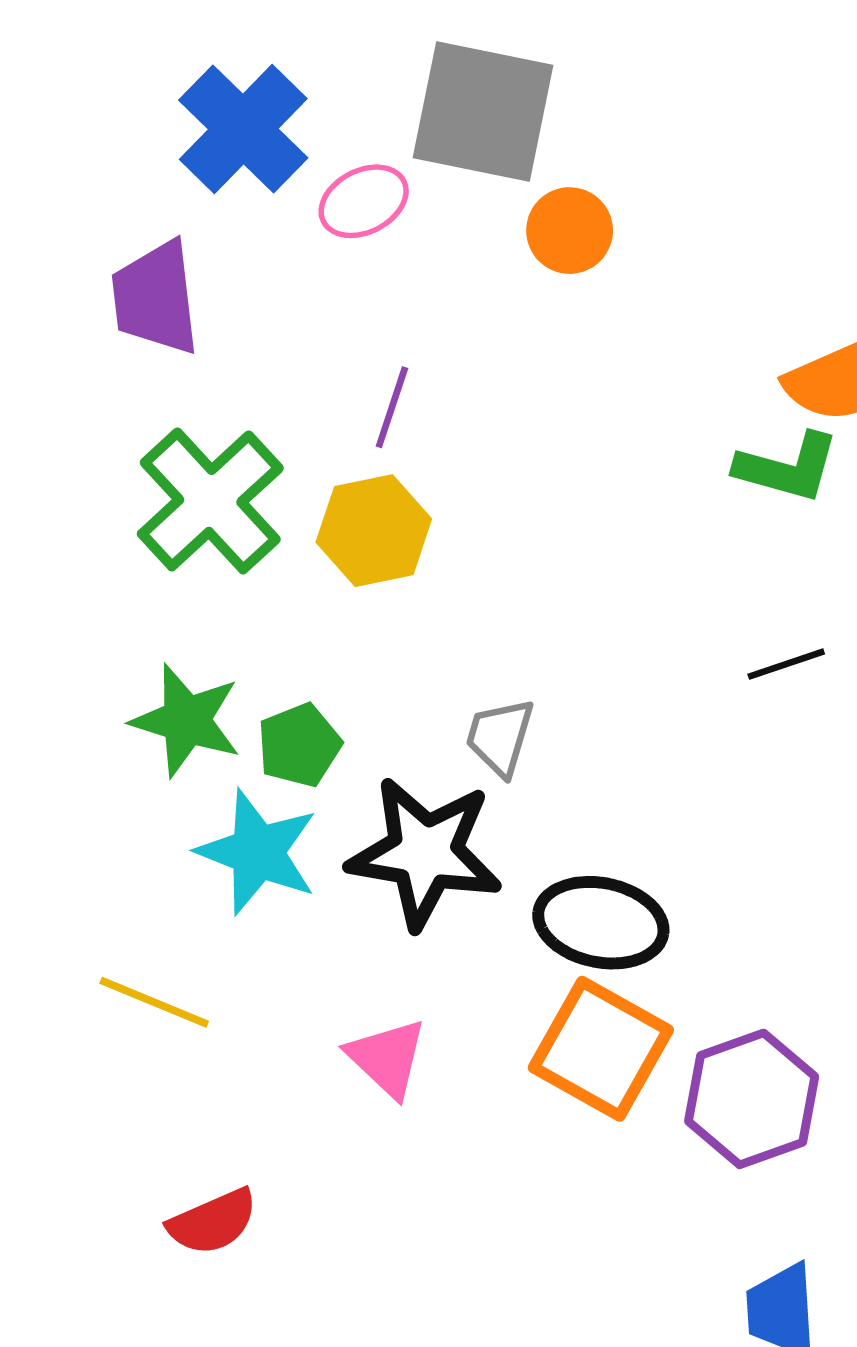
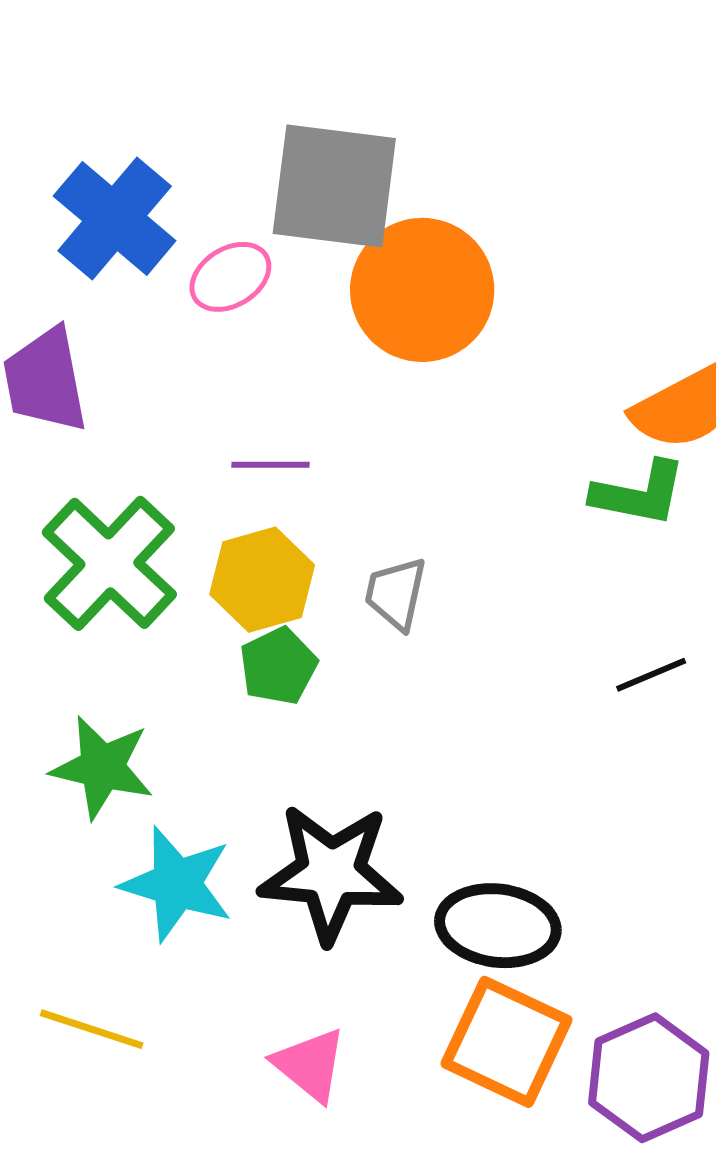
orange circle: (570, 231) -> (422, 290), size x1.8
purple line: (392, 407) -> (270, 465), turned 76
gray trapezoid: (500, 737) -> (396, 593), moved
green pentagon: (299, 745) -> (278, 666), moved

